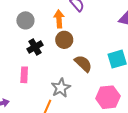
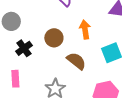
orange arrow: (59, 19) -> (85, 30), moved

